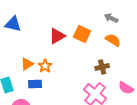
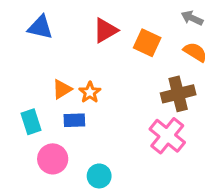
red triangle: (57, 36) -> (105, 30), moved
brown cross: (102, 67) -> (178, 94), size x1.5

